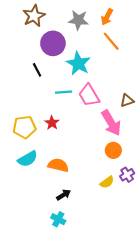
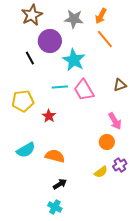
black line: (37, 70) -> (30, 58), moved
brown triangle: (127, 101) -> (120, 85), moved
pink arrow: (111, 123) -> (115, 121), moved, size x0.7
yellow pentagon: (24, 127) -> (23, 101), moved

